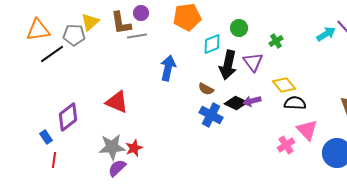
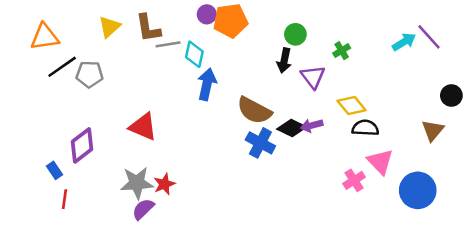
purple circle: (141, 13) -> (207, 14), moved
gray pentagon: (74, 35) -> (89, 74), moved
cyan diamond: (212, 44) -> (194, 54), moved, turned -55
black arrow: (228, 65) -> (284, 61), moved, size x0.7
brown semicircle: (206, 89) -> (254, 110), size x1.8

